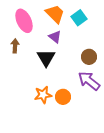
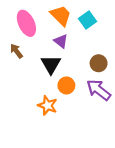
brown arrow: (15, 46) -> (16, 51), turned -40
orange star: (43, 95) -> (48, 105), turned 30
orange circle: (63, 97) -> (66, 85), moved

